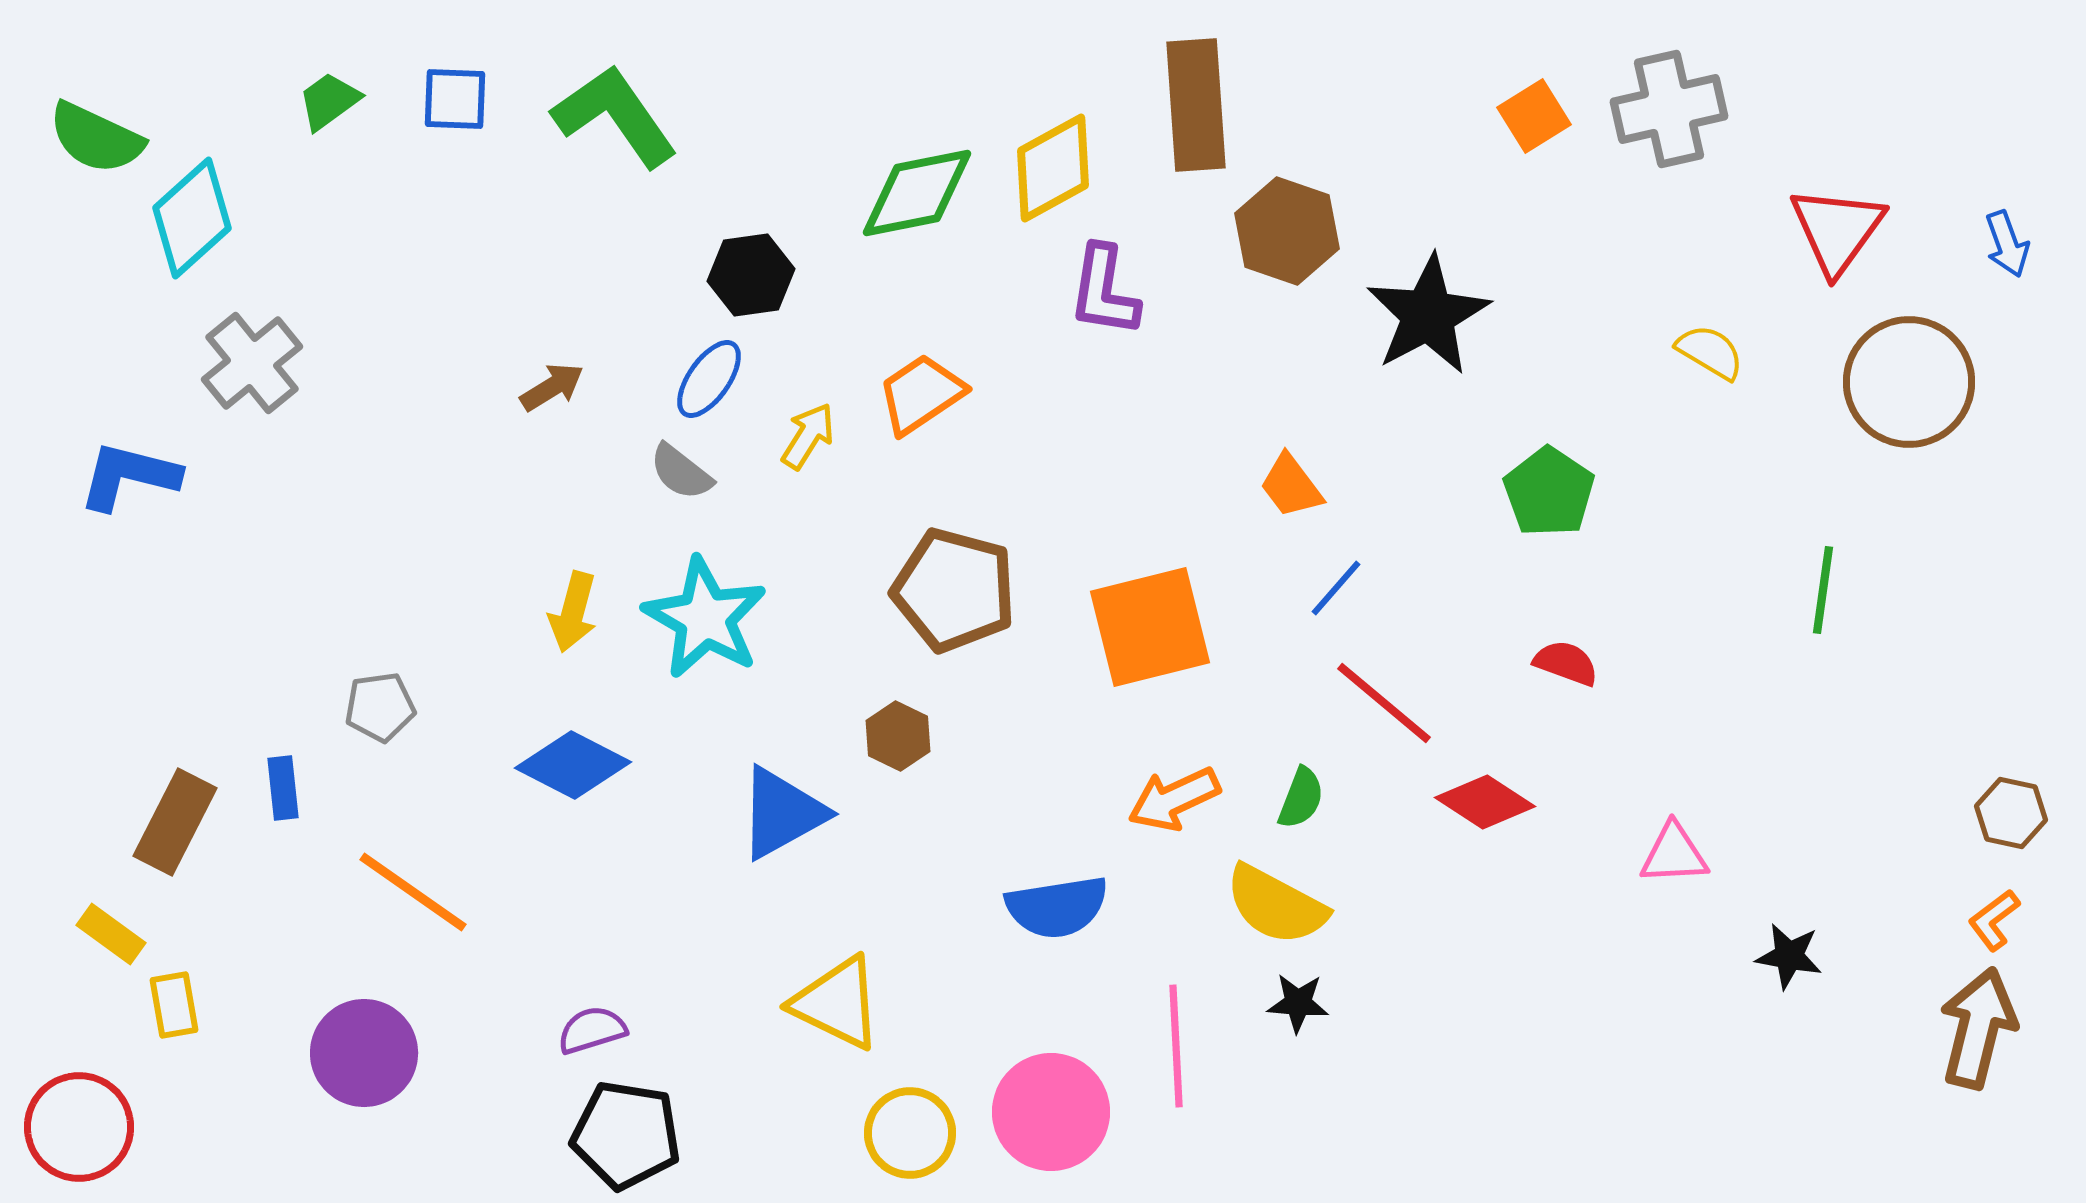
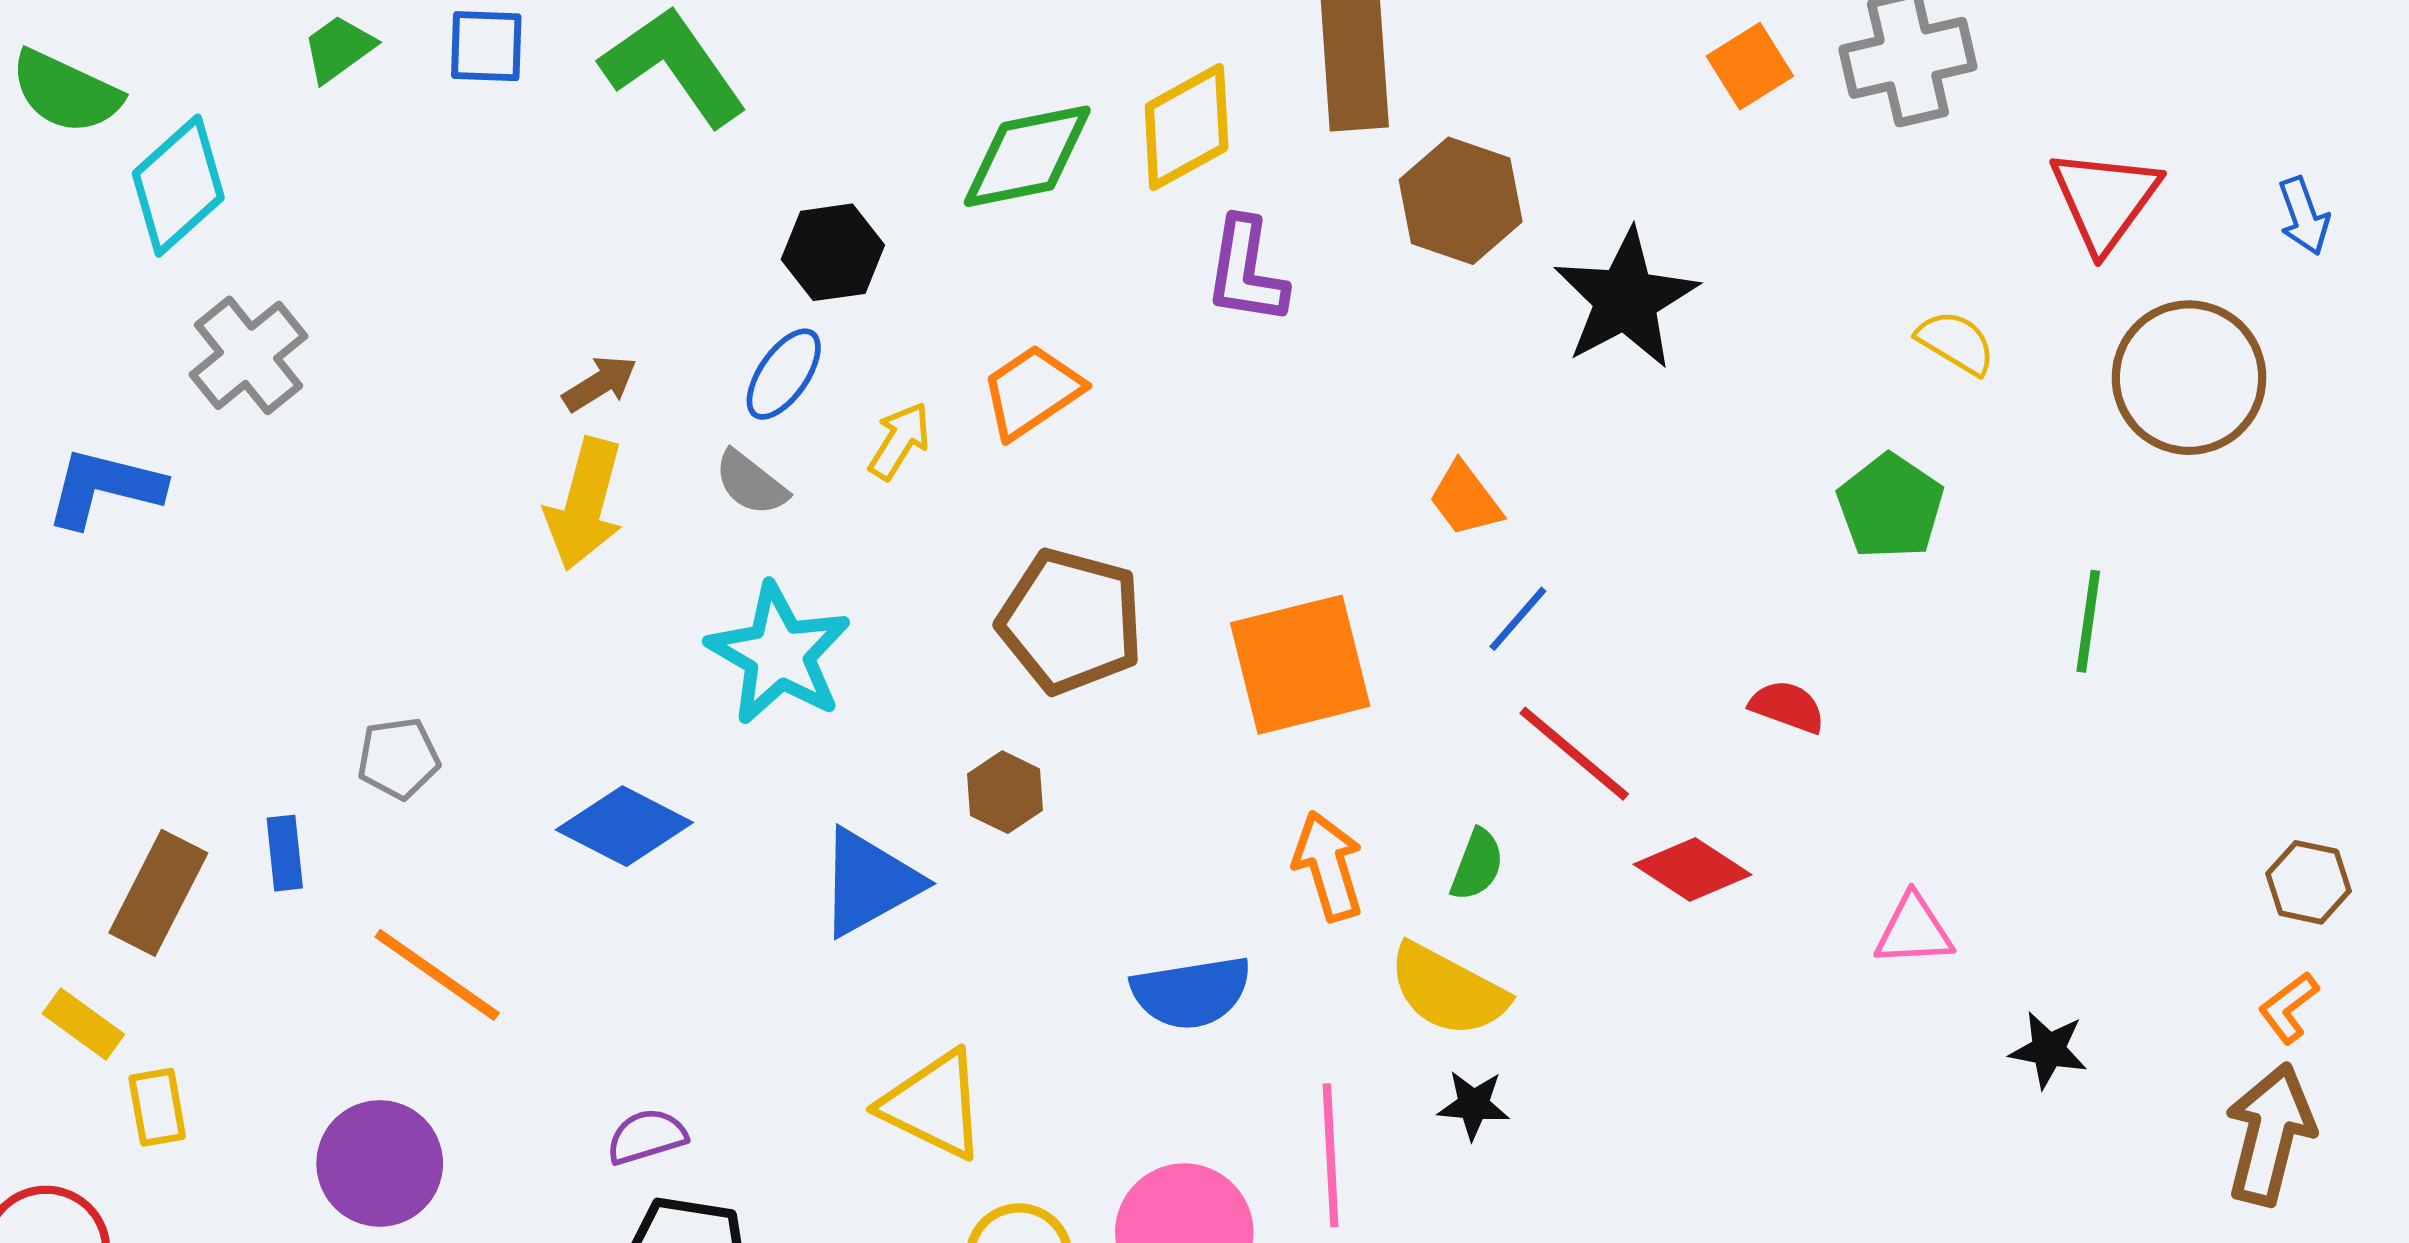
green pentagon: (1549, 492) -> (1890, 506), moved
yellow arrow: (573, 612) -> (585, 504), moved, size x1.4
orange arrow: (1174, 799) -> (1328, 866), turned 98

